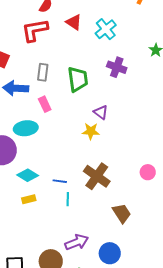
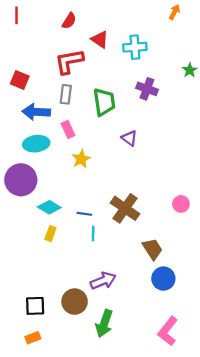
cyan cross: (106, 29) -> (135, 47), turned 35
red L-shape: (35, 30) -> (69, 61), moved
cyan ellipse: (26, 128) -> (36, 144), moved
yellow star: (91, 131) -> (81, 159), moved, turned -30
yellow rectangle: (29, 199) -> (50, 234), turned -56
blue circle: (110, 253) -> (163, 279), moved

